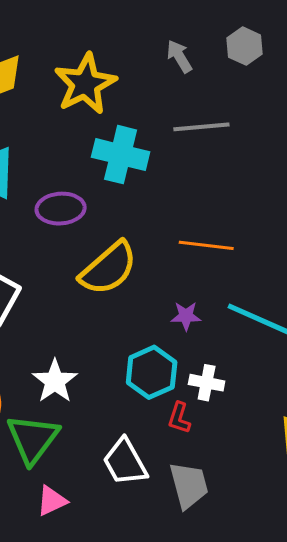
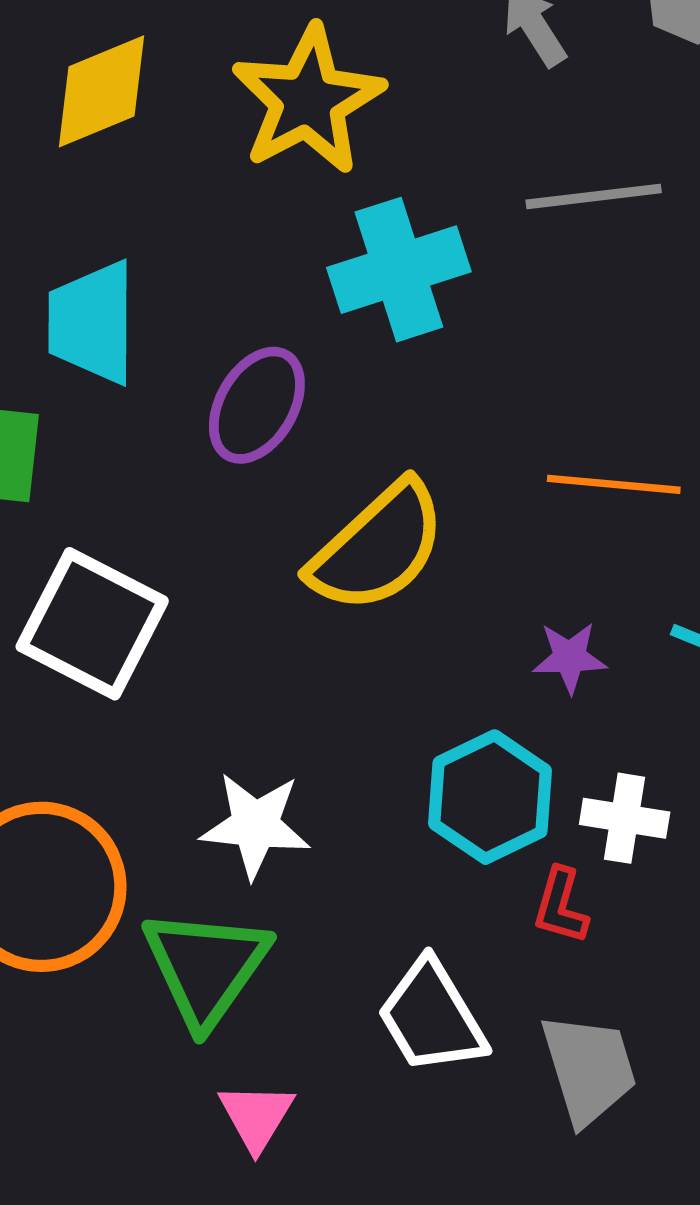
cyan cross: (121, 155) -> (399, 270), turned -30
purple ellipse: (61, 209) -> (257, 405), turned -54
white star: (55, 381) -> (255, 825), turned -30
pink triangle: (52, 501) -> (256, 1116), turned -32

